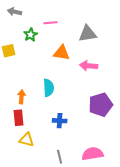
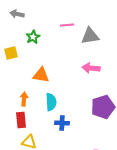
pink line: (51, 23) -> (67, 25), moved
orange triangle: (62, 53) -> (41, 75), moved
cyan semicircle: (49, 88) -> (51, 102), moved

